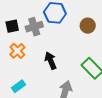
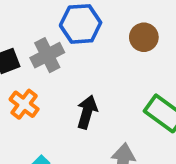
black arrow: (51, 61) -> (87, 112), turned 48

